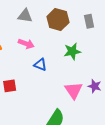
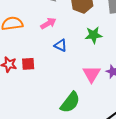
pink arrow: (26, 44) -> (48, 23), turned -56

